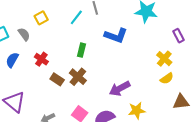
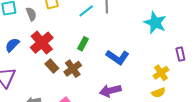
blue L-shape: (116, 36) -> (118, 57), moved
red cross: (41, 59) -> (42, 43), size x1.6
blue semicircle: (12, 60) -> (12, 45), moved

